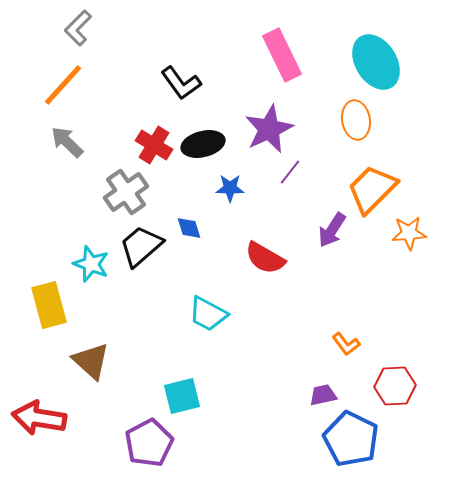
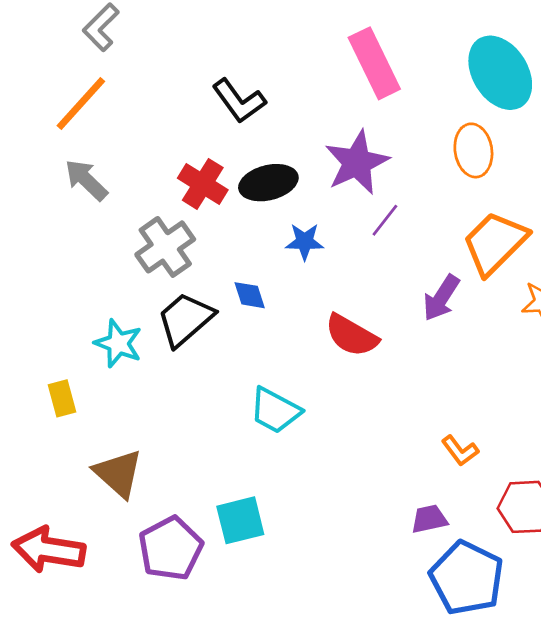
yellow rectangle: (49, 305) -> (62, 398), size x0.6
purple pentagon: (149, 443) -> (171, 548), moved

